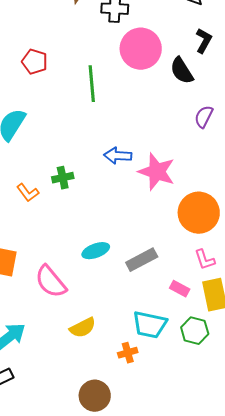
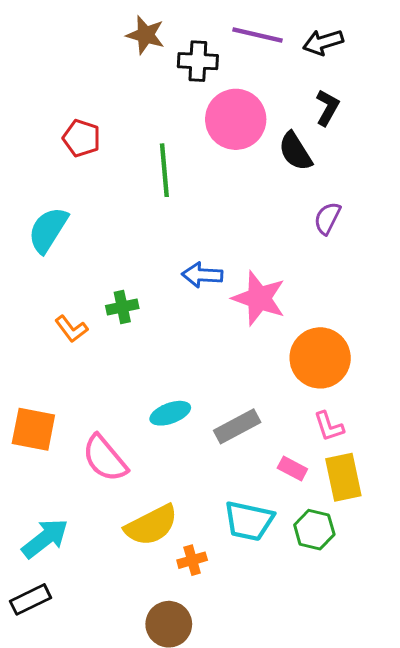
yellow semicircle: (83, 328) -> (151, 525), size x1.4
orange cross: (128, 353) -> (192, 560), moved

